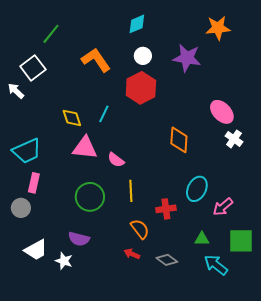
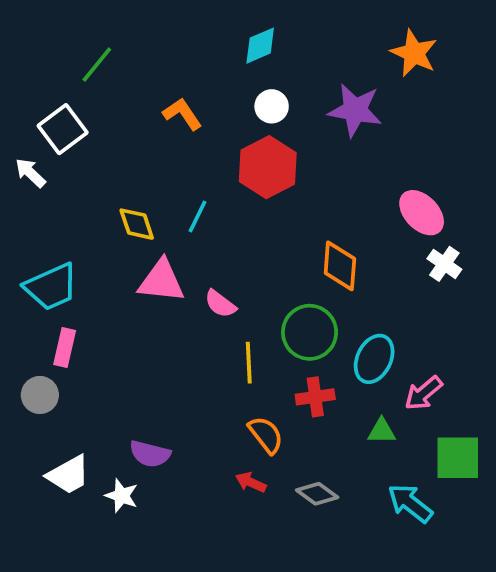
orange star: (218, 28) -> (414, 53), turned 30
orange L-shape: (96, 60) -> (182, 114), size x0.7
green circle: (90, 197) -> (310, 332), moved
green triangle: (202, 239) -> (382, 431), moved

